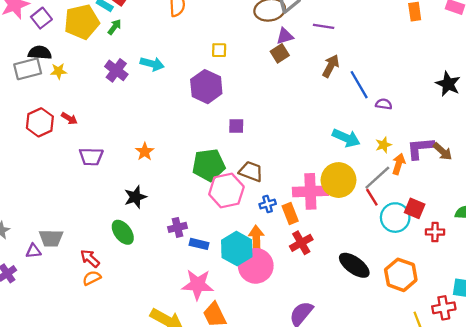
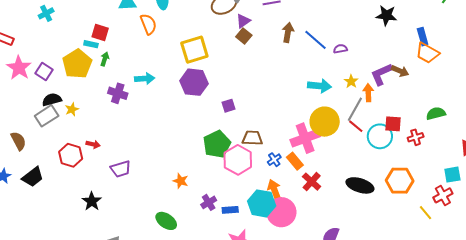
yellow square: (219, 50) -> (194, 50), size x2.0
orange star: (145, 152) -> (181, 181), moved
black star: (135, 197) -> (92, 201), moved

